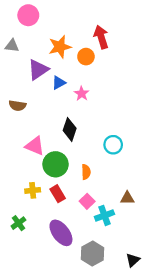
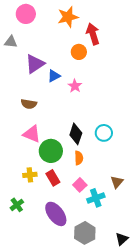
orange star: (60, 47) -> (68, 17), moved
brown semicircle: (17, 106) -> (29, 104), moved
black diamond: (70, 129) -> (76, 134), moved
brown triangle: (127, 198) -> (117, 182), turned -48

